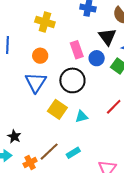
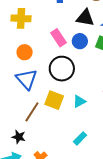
black triangle: (107, 37) -> (85, 18), turned -30
brown line: (49, 152) -> (32, 112), moved

